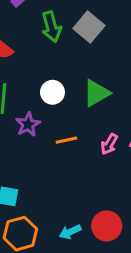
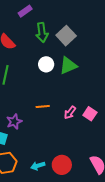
white circle: (52, 92) -> (46, 64), moved
green triangle: (96, 93) -> (68, 66), moved
purple star: (28, 124) -> (14, 122), moved

